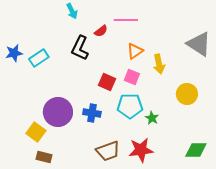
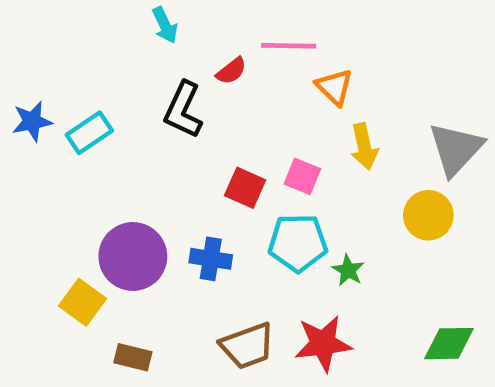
gray triangle: (199, 44) -> (456, 149), moved, turned 40
orange triangle: (135, 51) -> (334, 87), moved, turned -42
brown rectangle: (44, 157) -> (133, 357), moved

